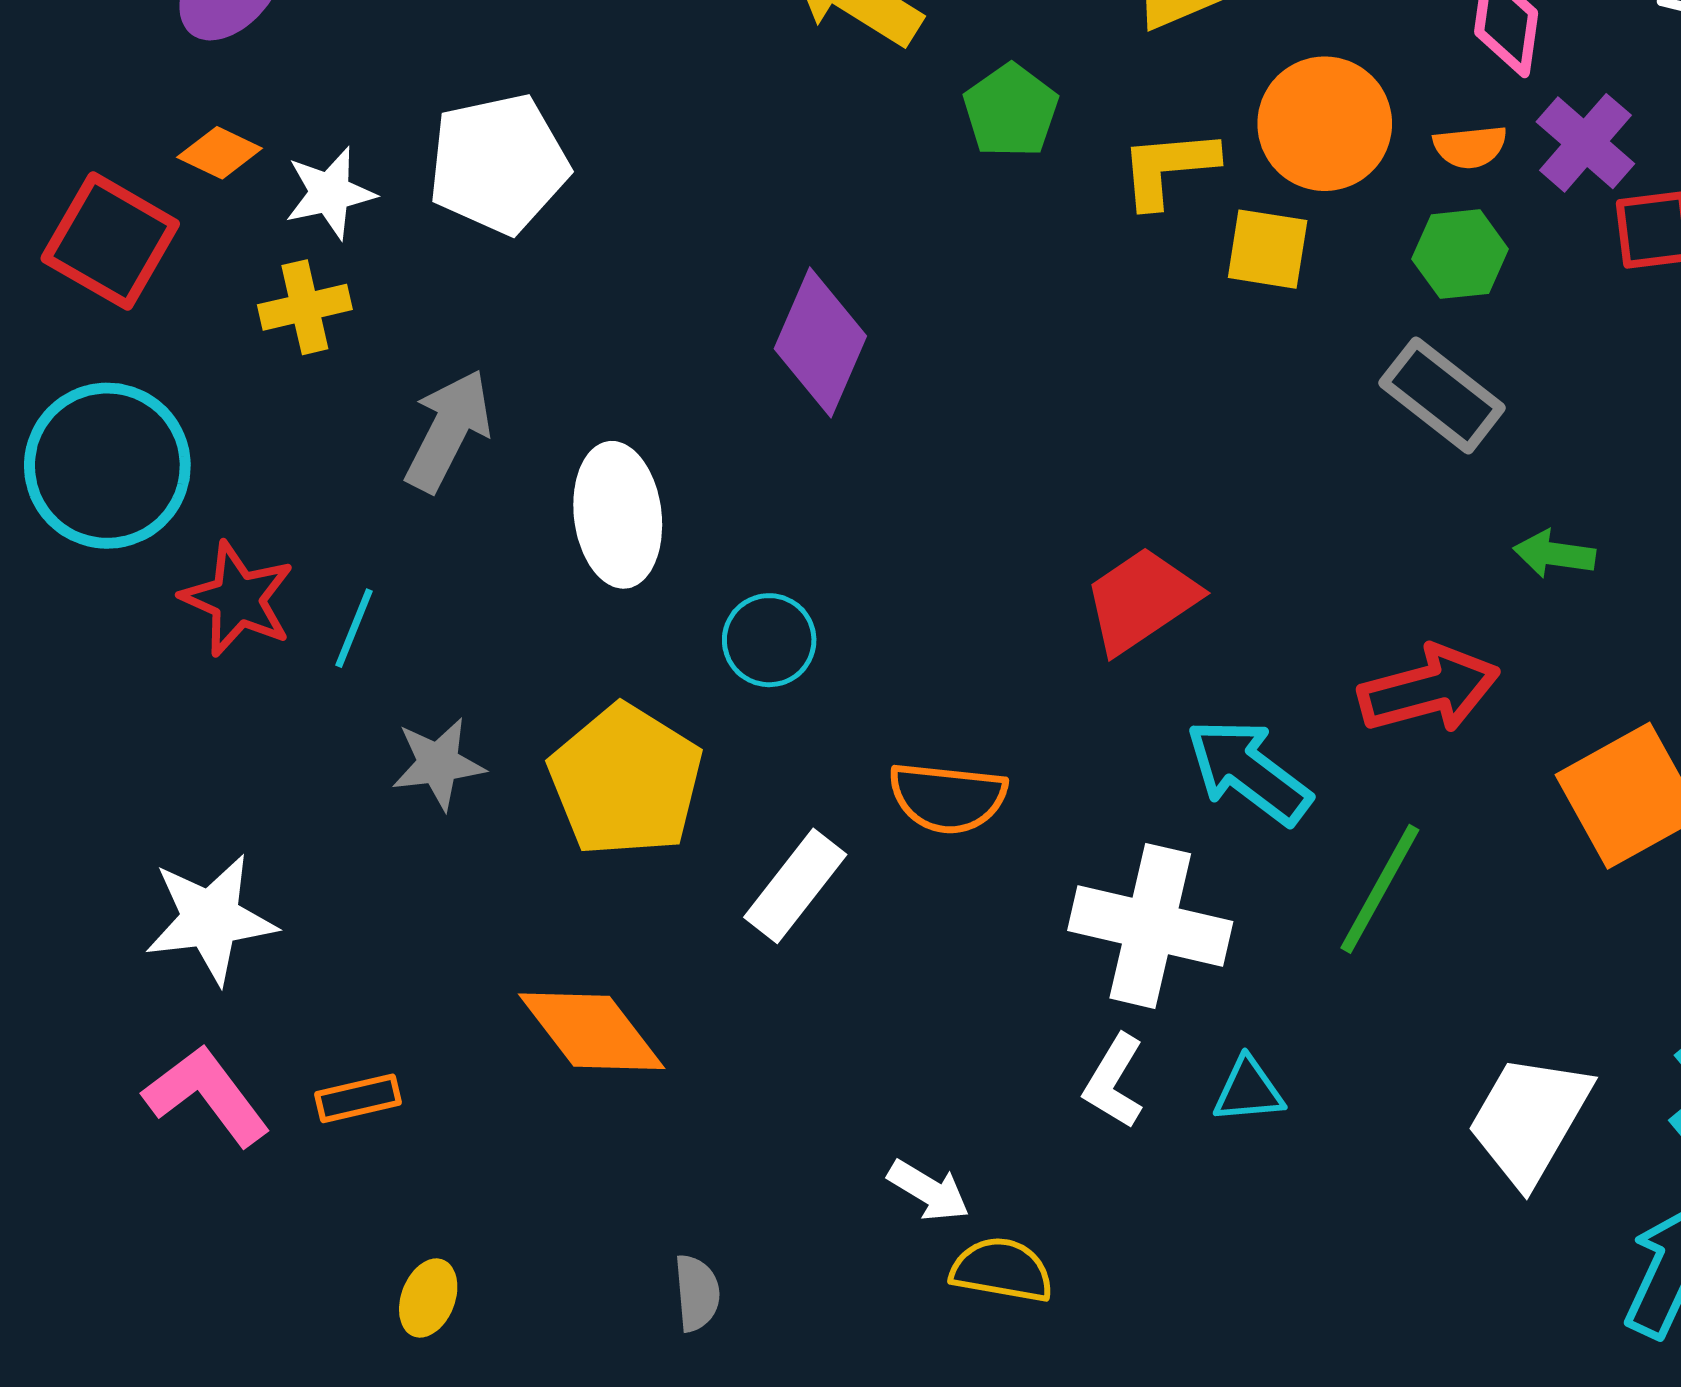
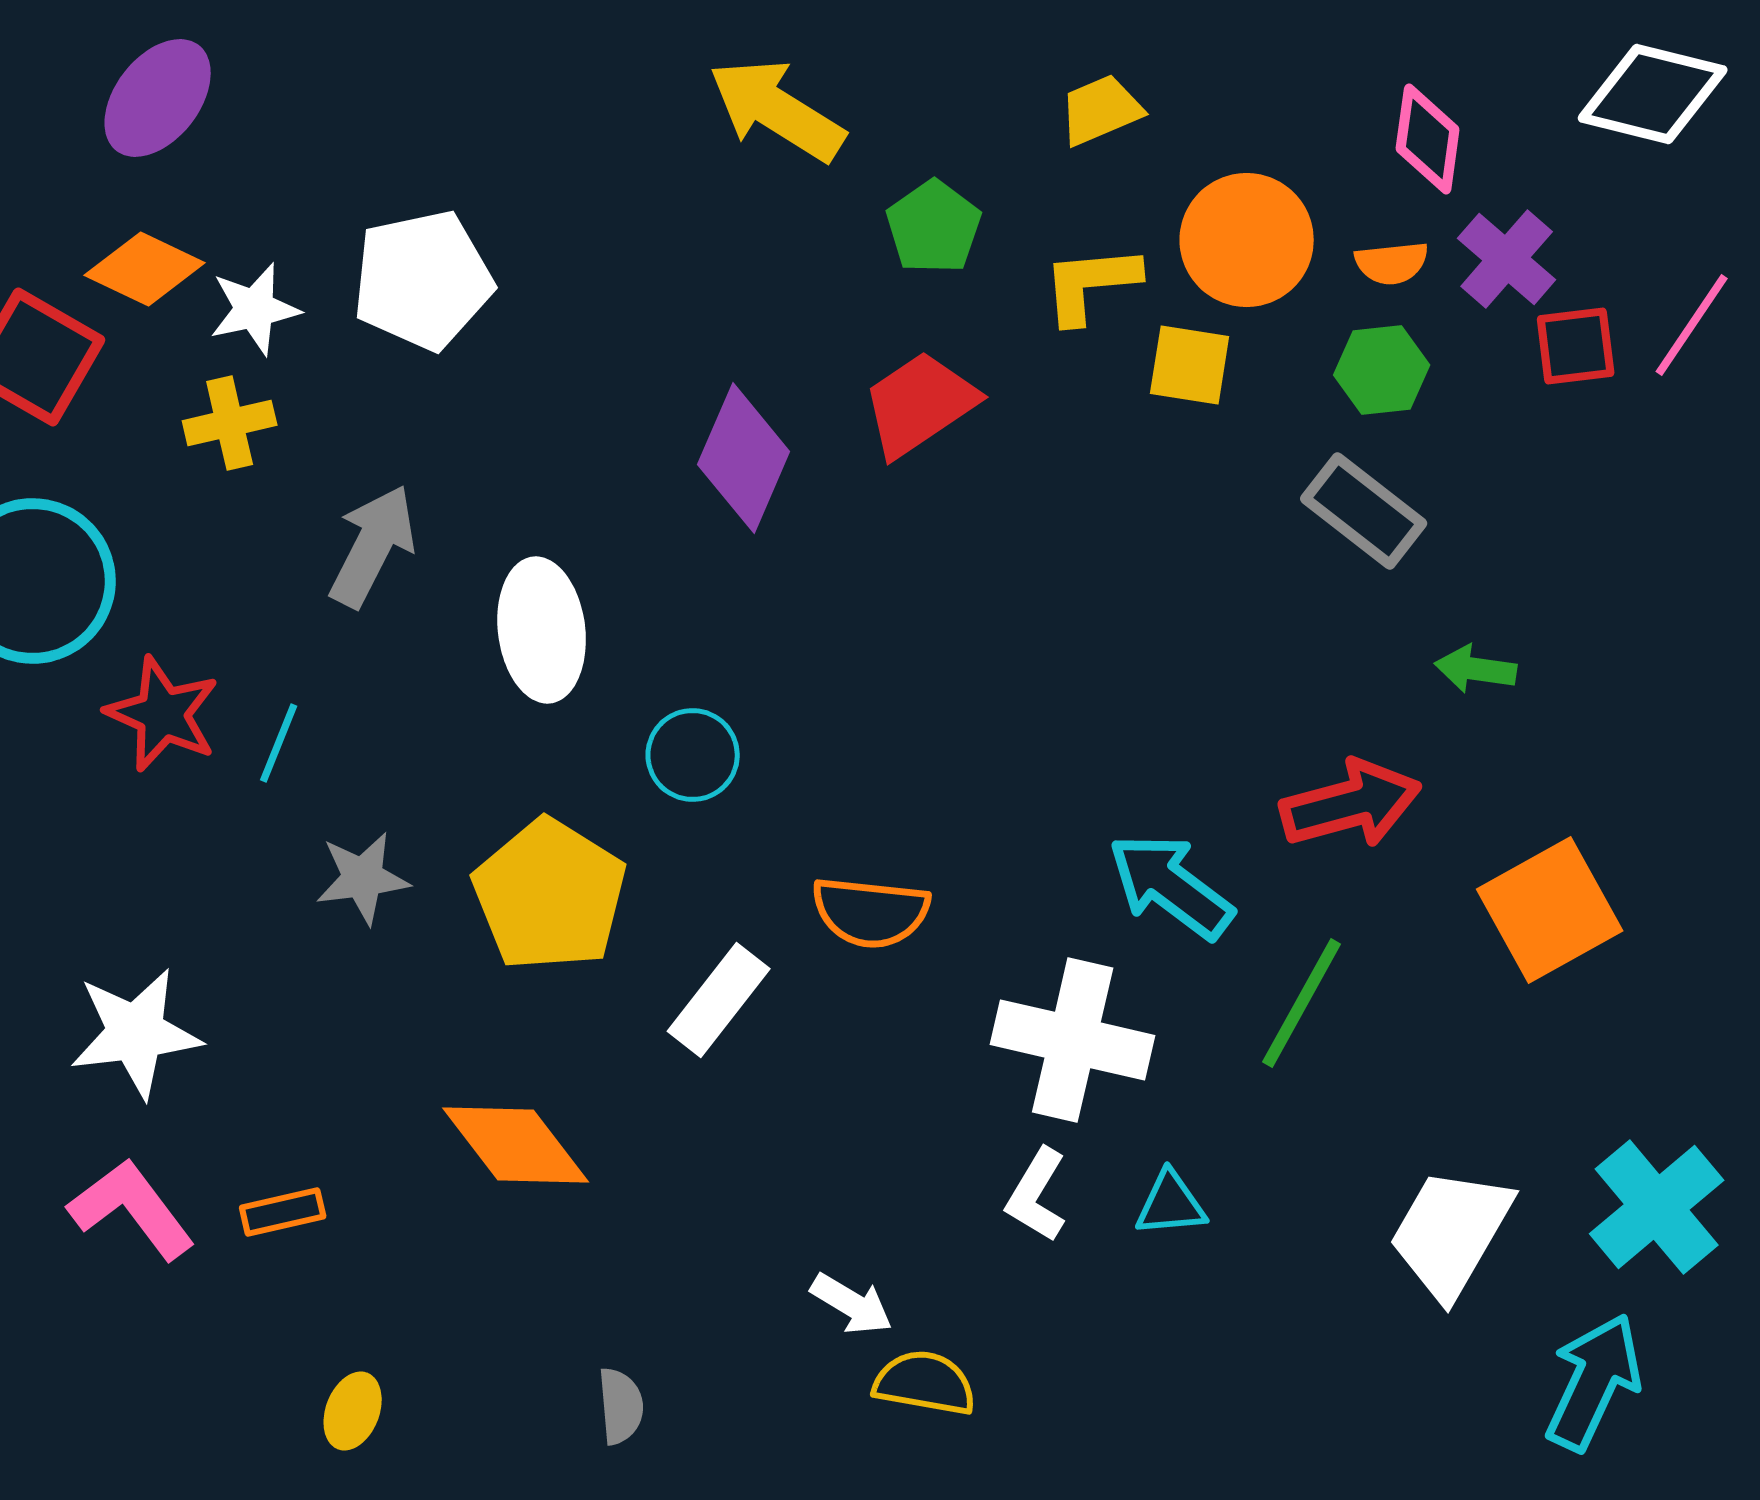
orange diamond: (220, 153) -> (145, 269), size x1.4
red trapezoid: (1141, 600) -> (920, 404), moved

